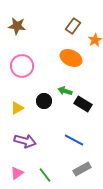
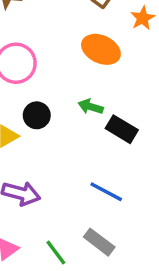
black circle: (44, 101) -> (37, 115), moved
gray rectangle: (82, 169) -> (99, 242), moved, turned 66

